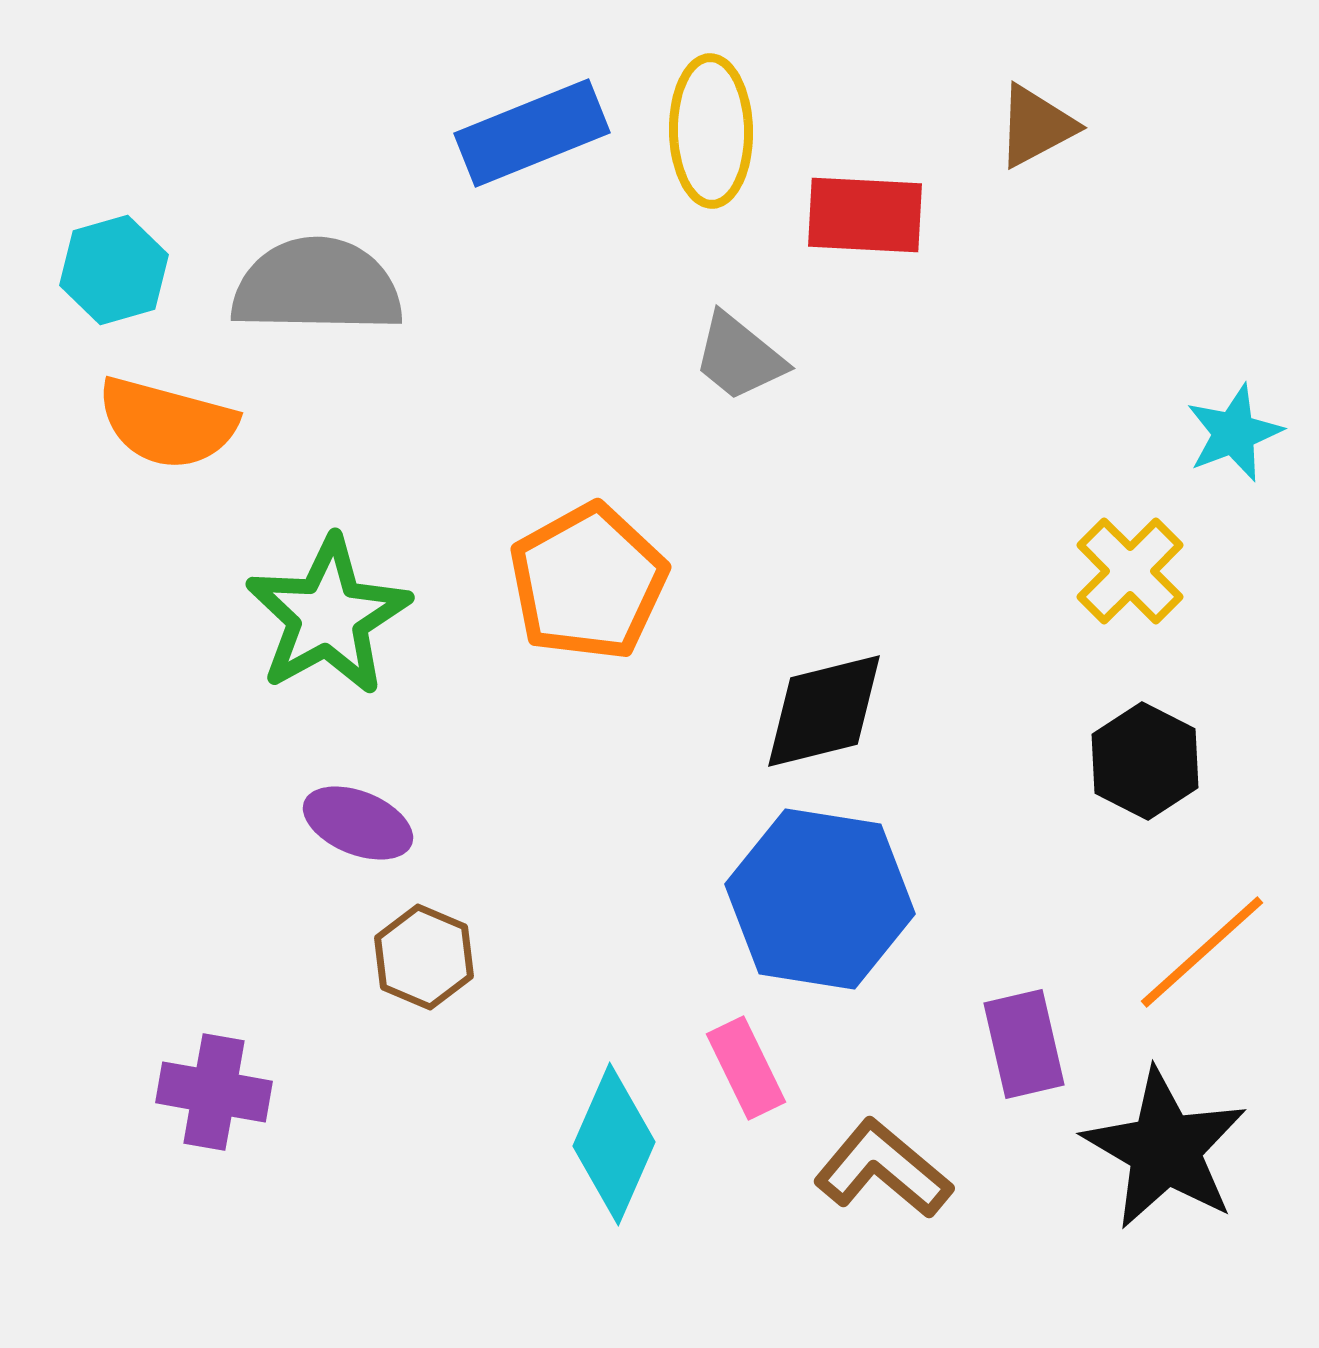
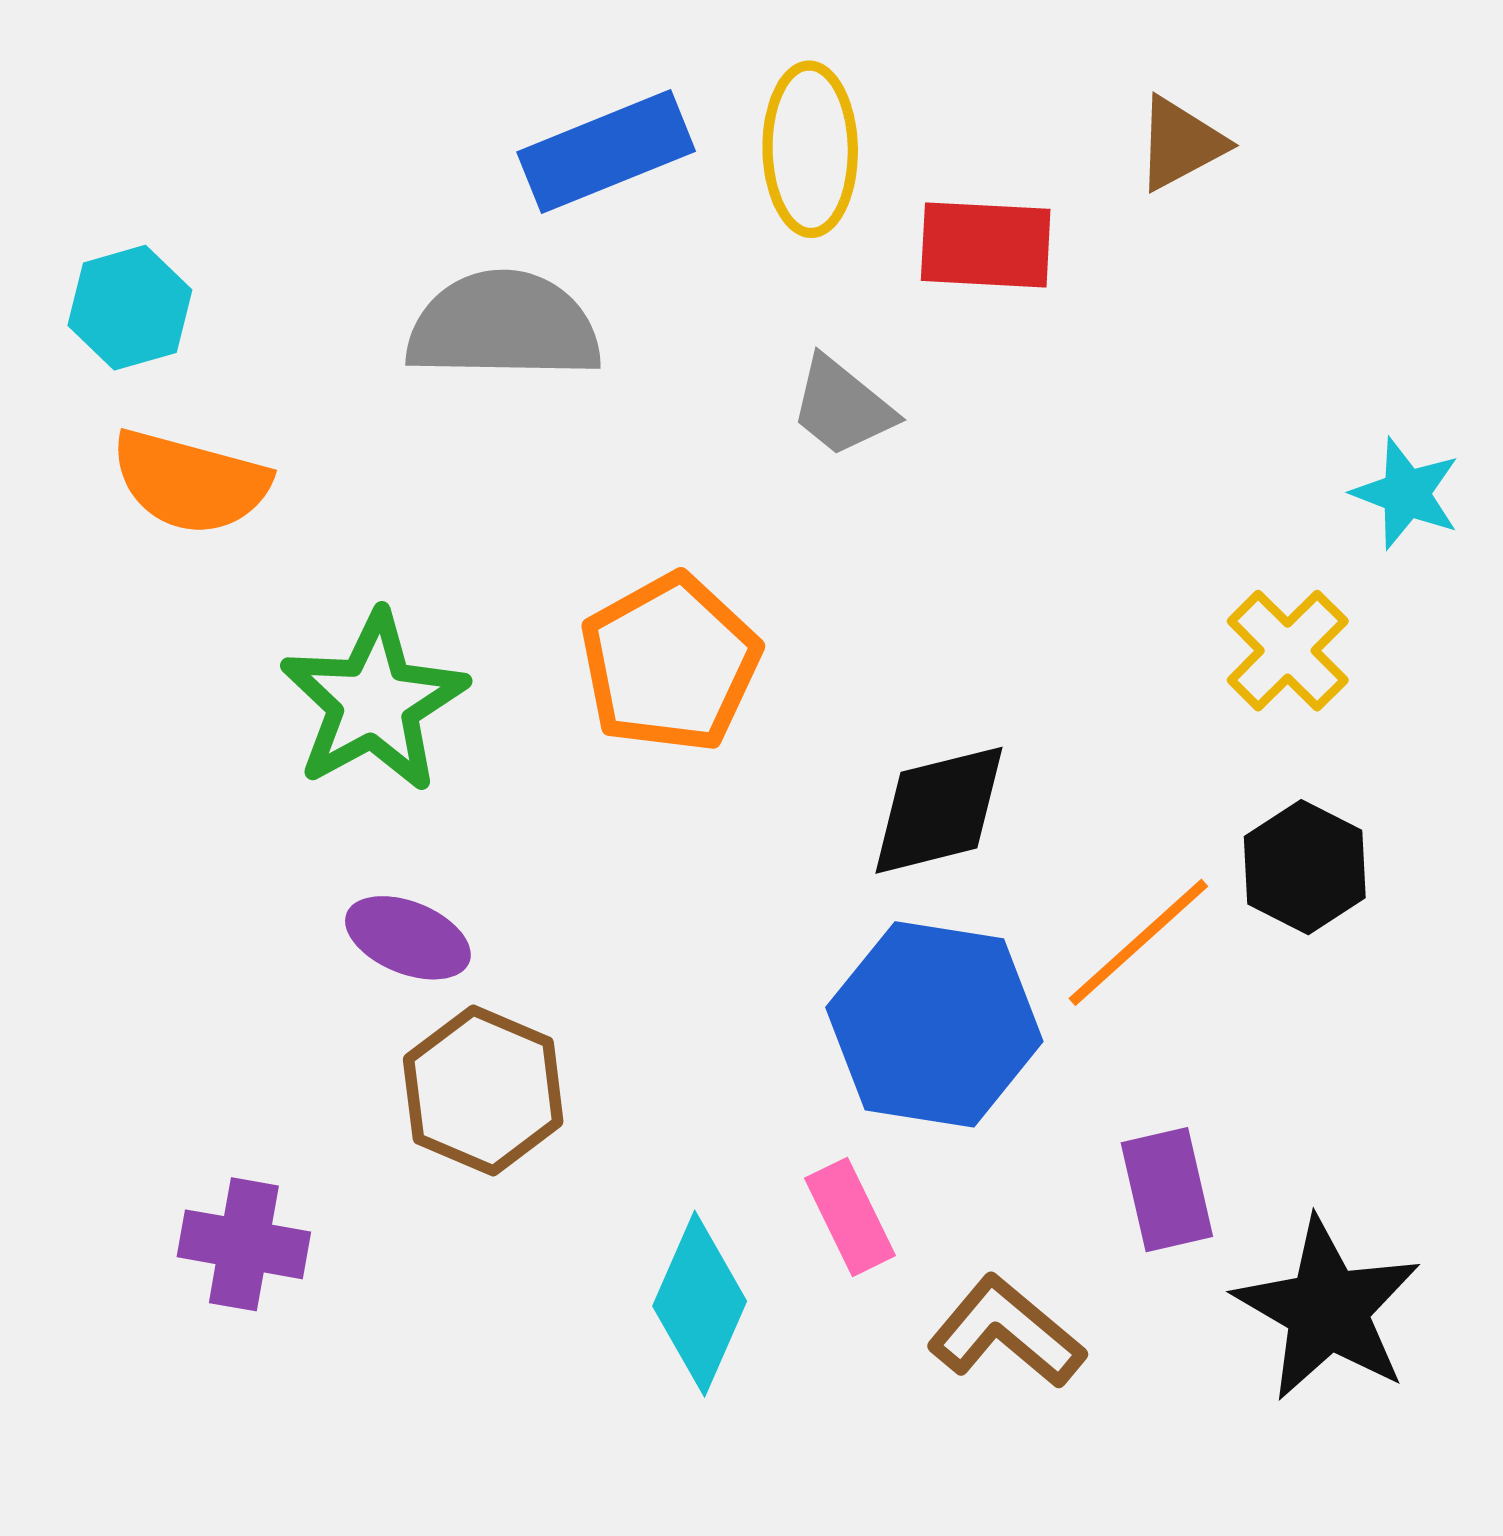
gray semicircle: (317, 286) -> (504, 326), moved
cyan star: (1234, 433) -> (1406, 493), turned -30
orange line: (1202, 952) -> (1138, 942), moved
brown hexagon: (424, 957) -> (483, 1090), size x1.4

